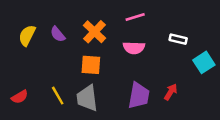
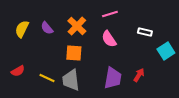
pink semicircle: (134, 48) -> (109, 39), turned 54
yellow line: (58, 96) -> (47, 78), turned -35
red semicircle: (20, 97) -> (18, 71), moved

